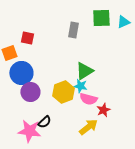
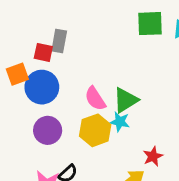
gray rectangle: (73, 30) -> (59, 41), moved
blue circle: (21, 73) -> (42, 87), moved
pink semicircle: (88, 99) -> (95, 99), moved, turned 42

